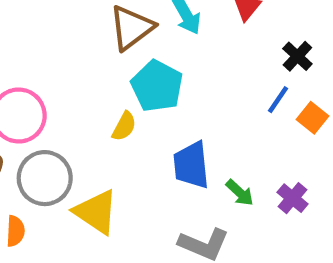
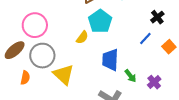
black cross: (297, 56) -> (157, 17), moved
blue line: (278, 100) -> (145, 39), moved

